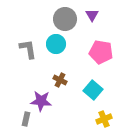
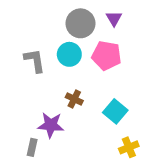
pink pentagon: (101, 52) -> (107, 56), moved

